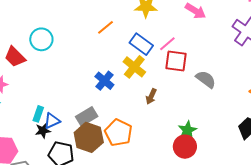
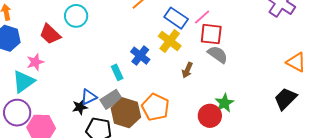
gray semicircle: (206, 79) -> (218, 54), moved
cyan rectangle: (38, 114) -> (117, 72), moved, turned -42
gray rectangle: (87, 116) -> (111, 99), moved
red circle: (185, 147) -> (210, 116), moved

